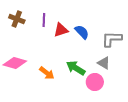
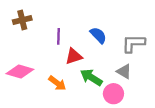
brown cross: (17, 19) -> (22, 20), turned -35
purple line: (44, 20) -> (59, 36), moved
red triangle: (61, 30) -> (74, 56), moved

